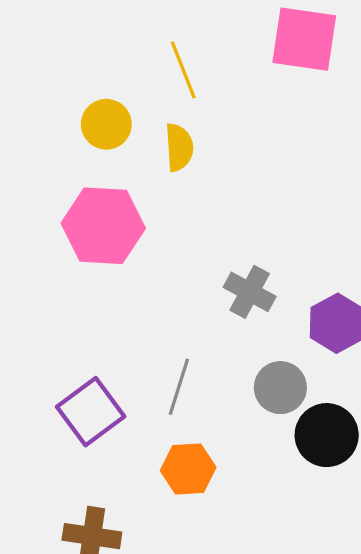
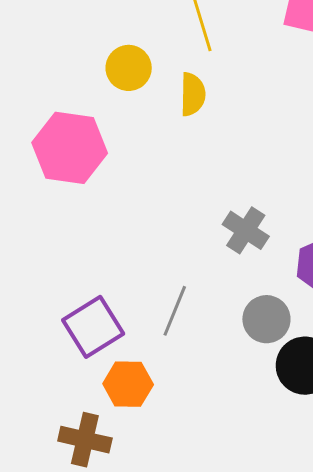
pink hexagon: (103, 226) -> (70, 148), moved
orange hexagon: (188, 469) -> (128, 384), moved

